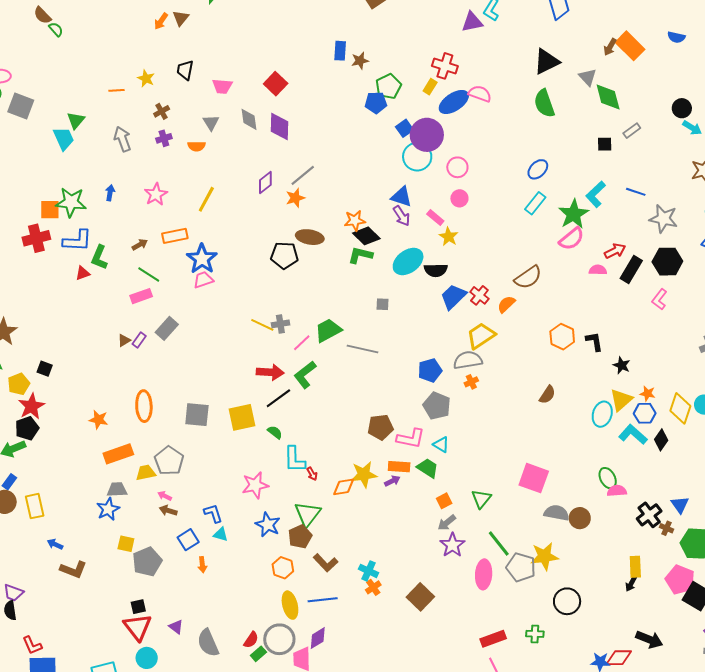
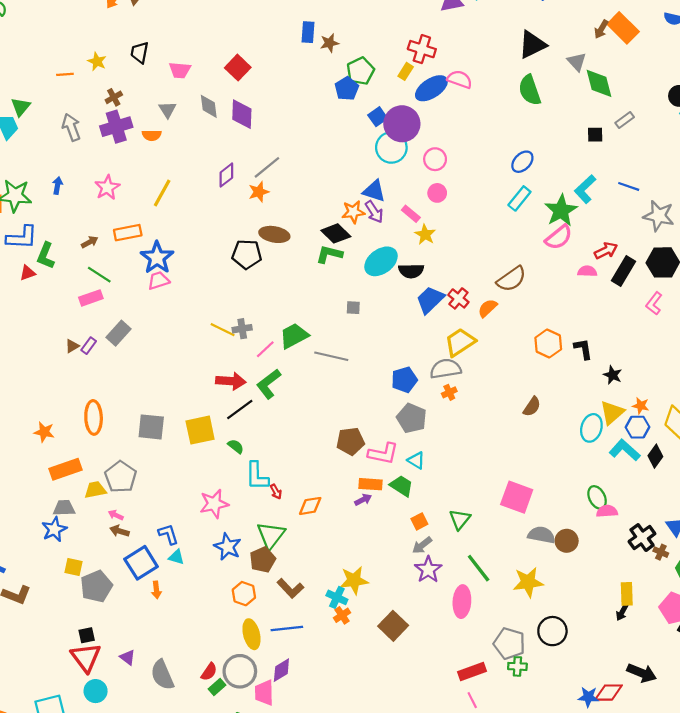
blue pentagon: (376, 103) -> (347, 89), turned -30
purple cross: (164, 138) -> (116, 127), size x1.8
orange star: (355, 221) -> (353, 212), moved
yellow star: (364, 474) -> (354, 580), moved
blue square: (188, 540) -> (141, 563), size x1.4
gray pentagon: (521, 567) -> (509, 643), moved

